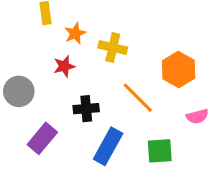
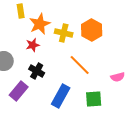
orange star: (75, 33) -> (40, 24), size x1.5
orange hexagon: (179, 69) -> (92, 30), moved
black cross: (86, 109) -> (37, 71), moved, turned 35

